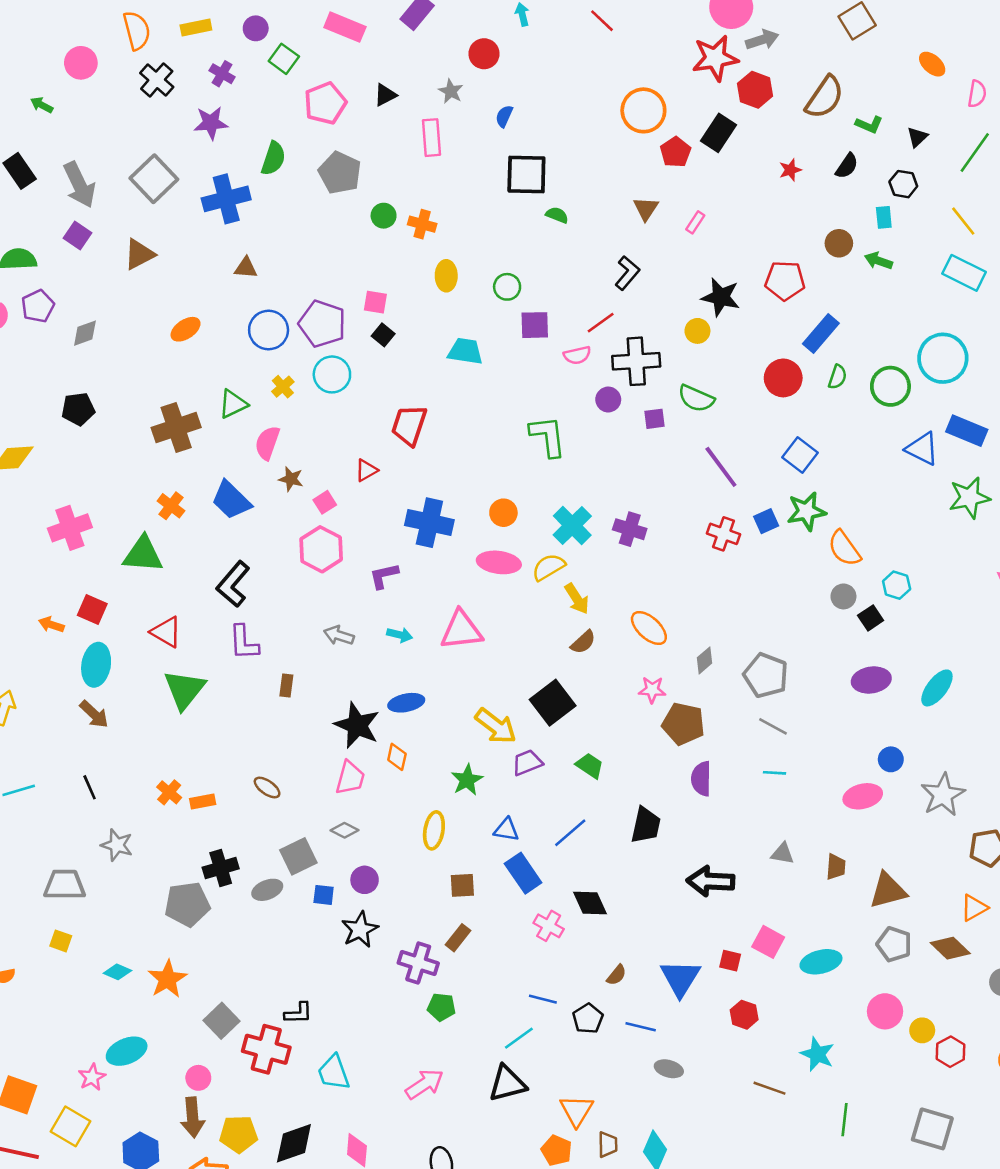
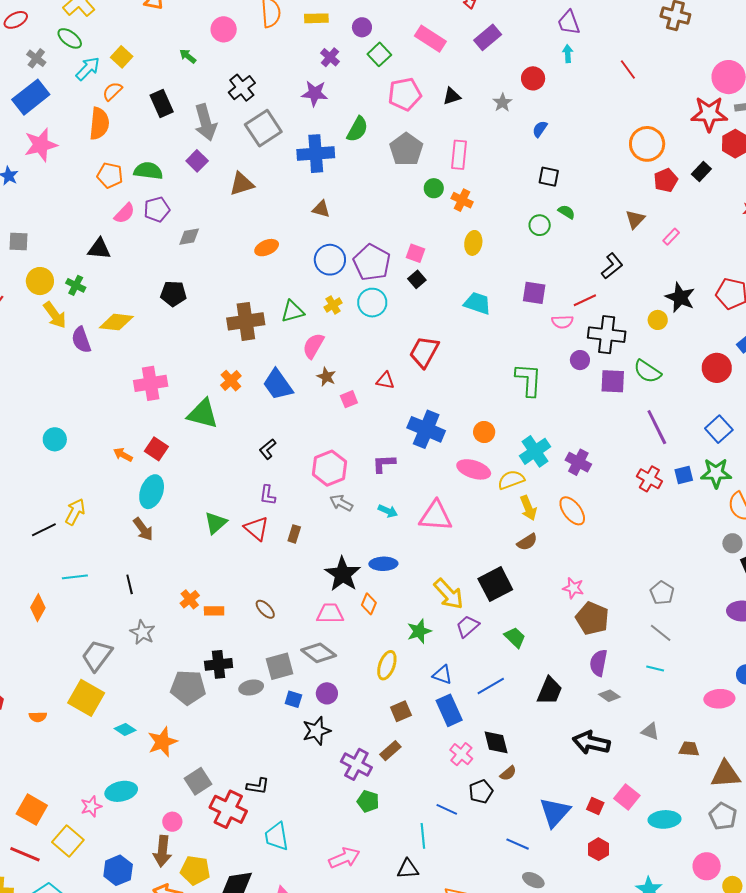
black cross: (157, 80) -> (242, 88), moved
black rectangle: (719, 133) -> (701, 171), size x0.7
pink rectangle: (432, 138) -> (459, 155), moved
black square: (526, 174) -> (549, 177), size x0.6
green circle: (507, 287) -> (540, 225), moved
purple square: (654, 419) -> (613, 381), size x1.5
red triangle: (366, 470) -> (385, 381), turned 30
pink hexagon: (321, 549) -> (329, 468), moved
black L-shape: (233, 584) -> (268, 449), size x0.6
orange ellipse: (649, 628) -> (572, 511), moved
red triangle: (166, 632) -> (256, 529), moved
purple L-shape: (244, 642) -> (268, 495), size x0.7
gray diamond: (704, 660) -> (609, 696), moved, turned 65
gray pentagon: (766, 675) -> (662, 593), size x0.7
green triangle: (184, 690) -> (216, 523), size x0.7
purple trapezoid: (527, 763) -> (468, 626), turned -30
pink trapezoid: (350, 778) -> (330, 613), turned -116
gray diamond: (345, 830) -> (319, 653), size x1.6
brown trapezoid: (836, 867) -> (689, 749), turned -100
gray trapezoid: (65, 885) -> (97, 655), turned -64
brown square: (462, 885) -> (401, 711), turned -30
yellow square: (61, 941) -> (86, 698), size x2.0
brown semicircle: (617, 975) -> (508, 773), moved
black pentagon: (588, 1019) -> (481, 792), moved
cyan line: (519, 1038) -> (423, 836), turned -70
black triangle: (507, 1084) -> (408, 869), size x0.7

